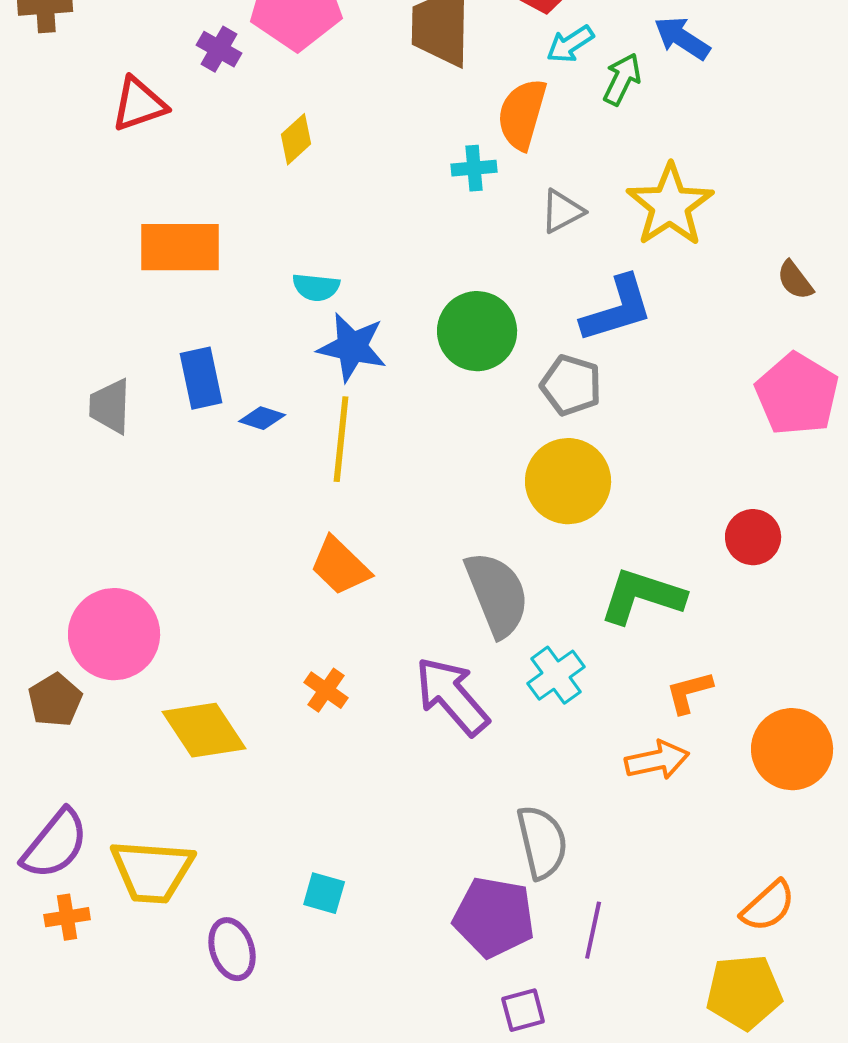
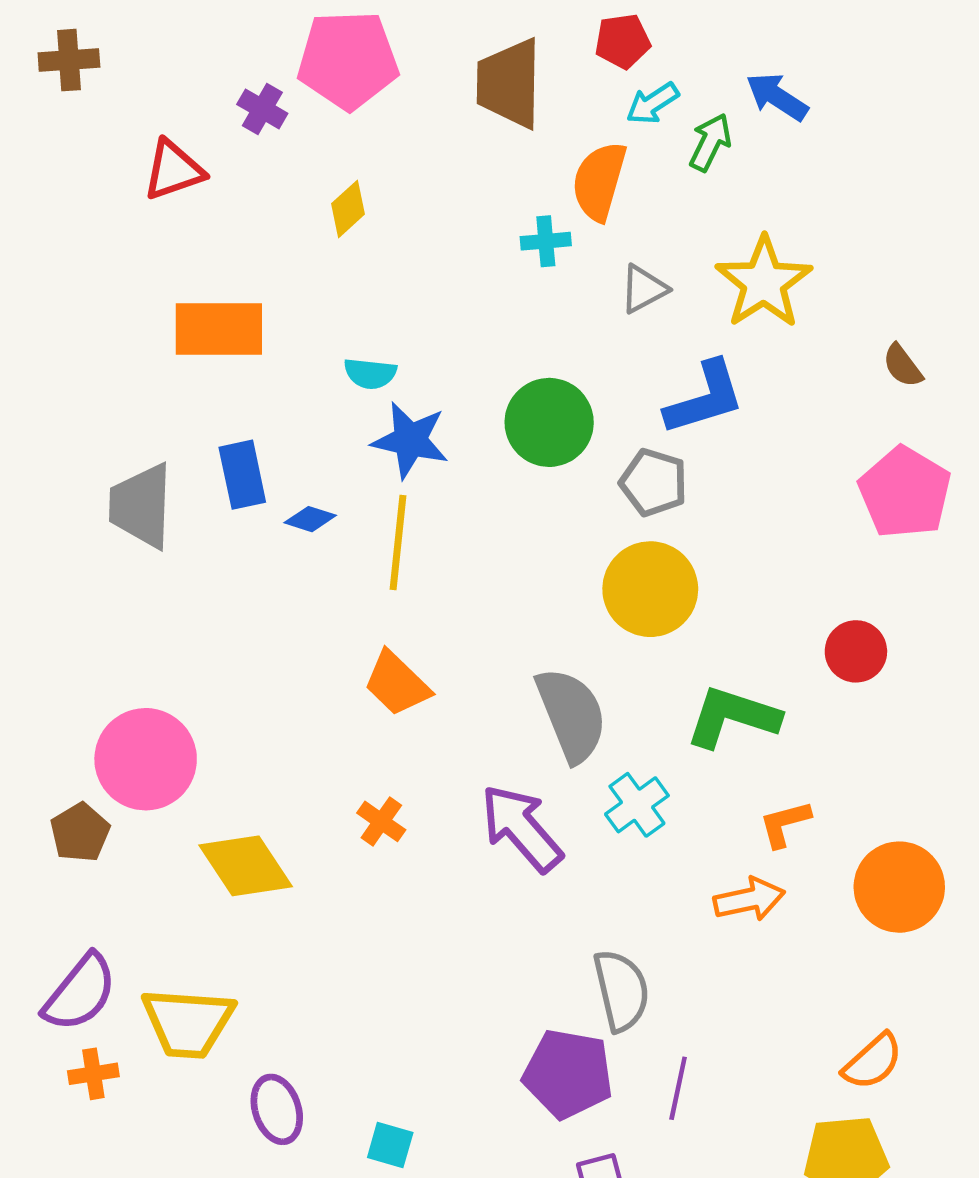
gray trapezoid: (110, 406) -> (141, 506), size x1.4
cyan square: (324, 893) -> (390, 1145), moved

